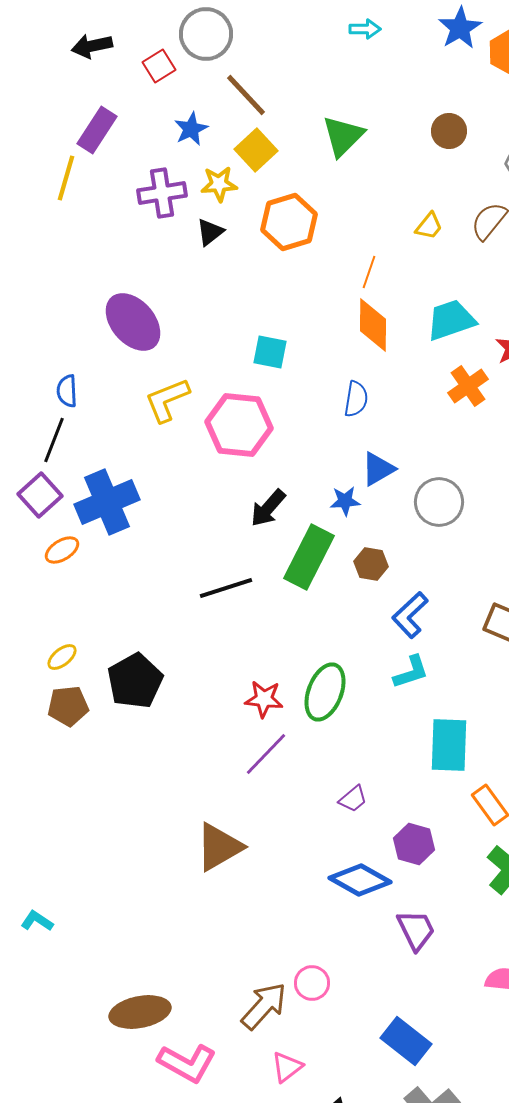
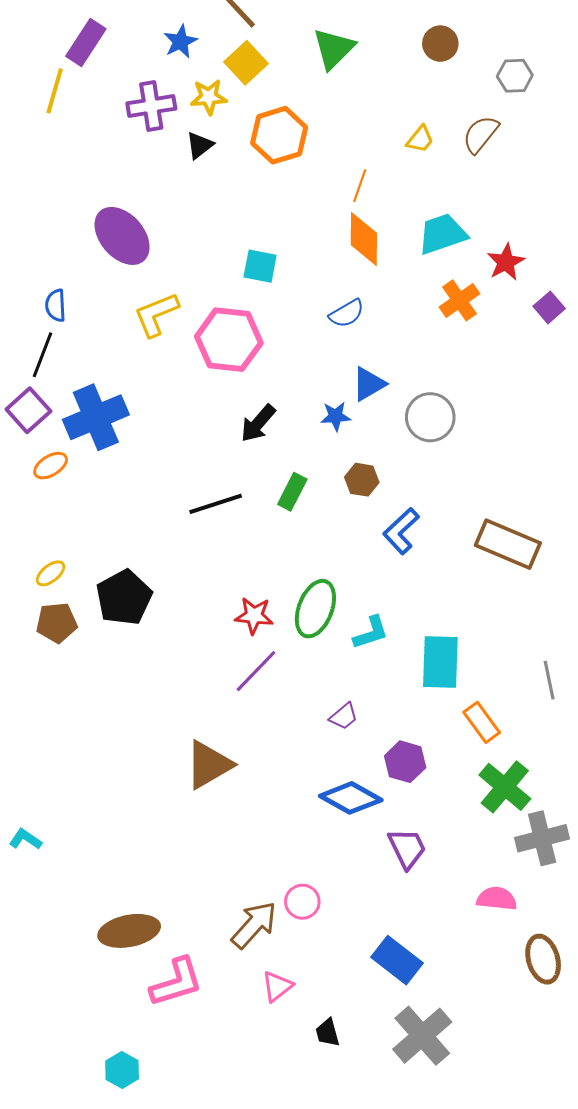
blue semicircle: (356, 399) -> (347, 313), turned 51
green rectangle: (309, 557) -> (292, 492), moved, size x0.6
cyan L-shape: (411, 672) -> (371, 633), moved
pink L-shape: (187, 1063) -> (176, 982), turned -46

